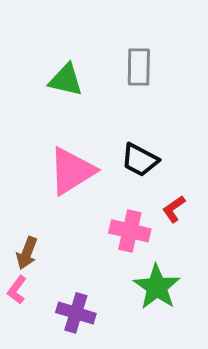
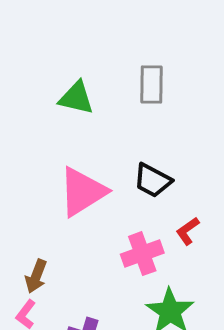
pink cross: (130, 231) -> (142, 254), turned -33

